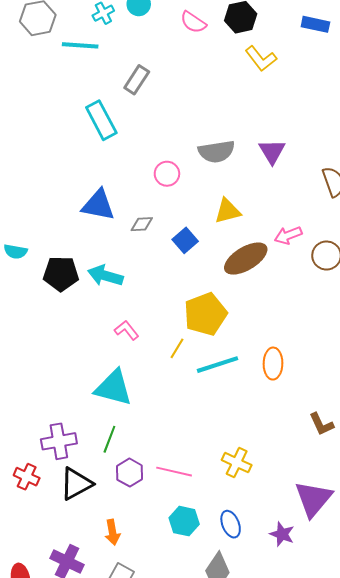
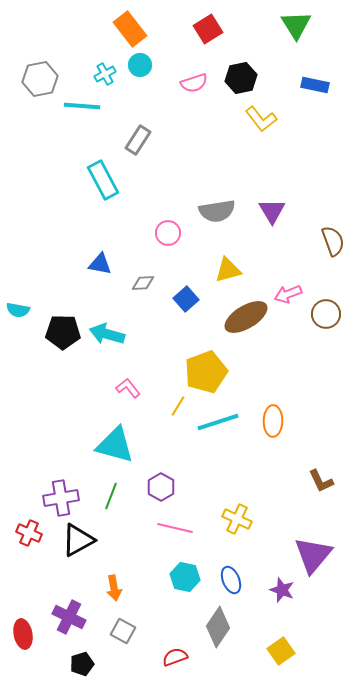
pink semicircle: (193, 22) -> (194, 83), turned -52
blue triangle: (98, 205) -> (100, 264), size x0.7
purple hexagon: (130, 473) -> (161, 487), moved

